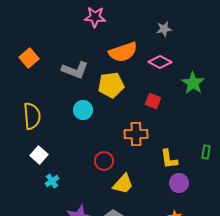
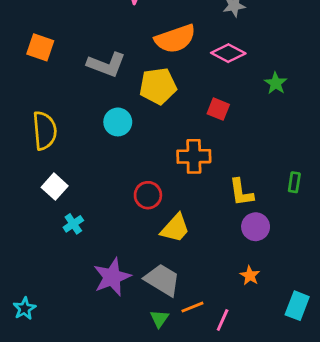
orange square: (29, 58) -> (40, 47), turned -30
green star: (193, 83) -> (276, 83), size x0.7

